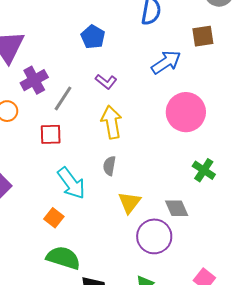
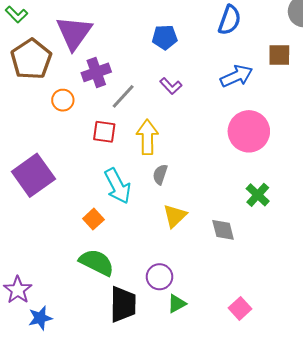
blue pentagon: (93, 37) -> (165, 37), turned 30
yellow arrow: (112, 122) -> (147, 137), moved
purple circle: (154, 236) -> (160, 277), moved, size x0.7

